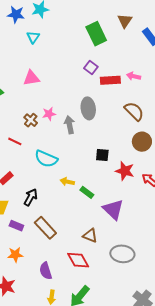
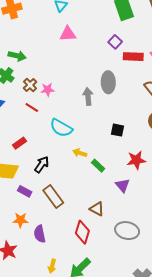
pink triangle: (31, 78) -> (68, 34), moved
pink star: (49, 114) -> (48, 90), moved
brown cross: (31, 120) -> (30, 85), moved
red star: (125, 171) -> (136, 160), moved, turned -30
purple triangle: (113, 209) -> (123, 185), size x0.7
red diamond: (78, 260) -> (82, 232), turned 40
purple semicircle: (46, 271) -> (40, 234), moved

